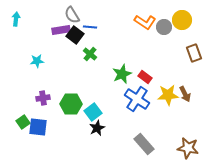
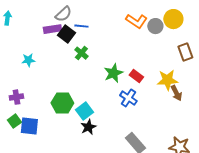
gray semicircle: (72, 15) -> (63, 14), turned -102
yellow star: (168, 95) -> (167, 80), moved
purple cross: (43, 98) -> (16, 97), moved
blue cross: (137, 99) -> (128, 98), size x0.7

